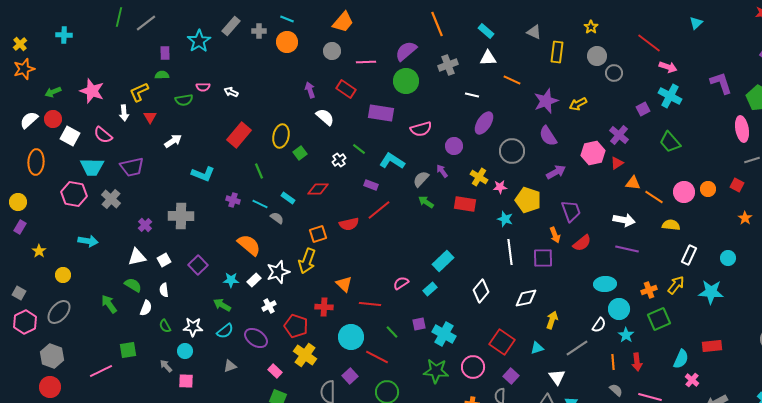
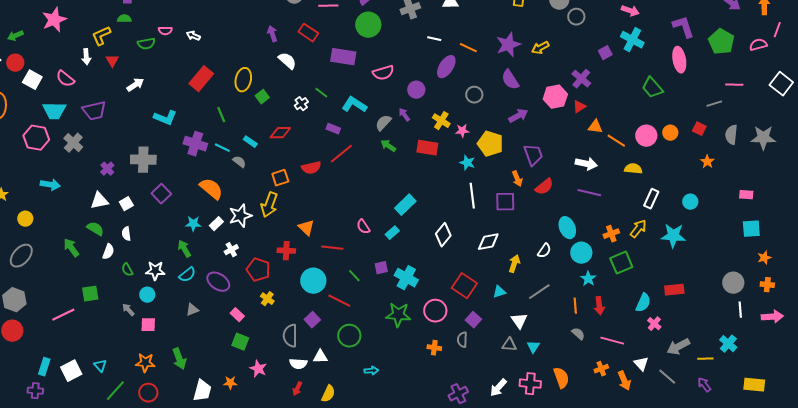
orange line: (512, 80) -> (468, 48), moved
pink star: (92, 91) -> (54, 20), moved, turned 30
pink ellipse: (742, 129) -> (679, 60), moved
green trapezoid: (670, 142) -> (652, 88), moved
gray circle: (512, 151) -> (474, 95), size x0.7
purple cross: (233, 200) -> (195, 144), size x1.6
purple square: (198, 265) -> (161, 194), moved
pink semicircle: (401, 283) -> (363, 227), turned -91
cyan ellipse: (605, 284) -> (567, 228), turned 70
green arrow: (222, 305) -> (184, 249), turned 30
white semicircle: (599, 325) -> (544, 251), moved
yellow cross: (305, 355) -> (267, 299), size x0.6

